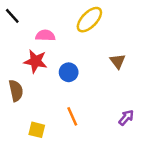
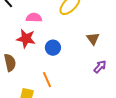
orange line: (72, 116) -> (47, 80), moved
purple arrow: (126, 118) -> (100, 67), moved

